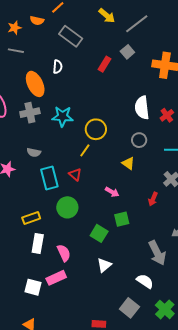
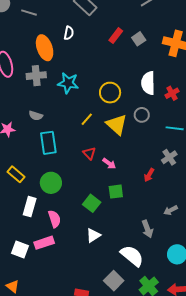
gray square: (127, 52) -> (139, 39), moved
yellow circle: (96, 129) -> (110, 93), moved
yellow triangle: (128, 163) -> (117, 125), moved, size x1.6
red triangle: (75, 174) -> (89, 153), moved
green circle: (67, 207) -> (51, 183), moved
yellow rectangle: (31, 218) -> (16, 174), moved, turned 54
gray arrow: (157, 253) -> (147, 229), size x0.7
white semicircle: (145, 281) -> (132, 256), size x1.4

